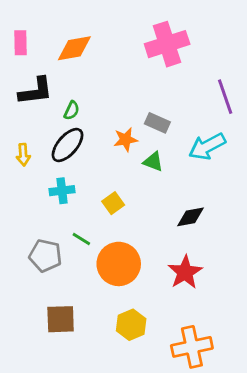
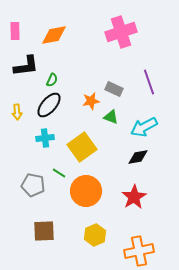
purple line: (225, 97) -> (149, 82), moved
cyan arrow: (207, 146) -> (144, 127), moved
yellow square: (113, 203) -> (82, 147), size x1.8

